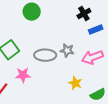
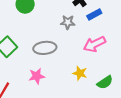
gray star: (67, 50) -> (68, 22), moved
pink star: (23, 75) -> (37, 76), moved

